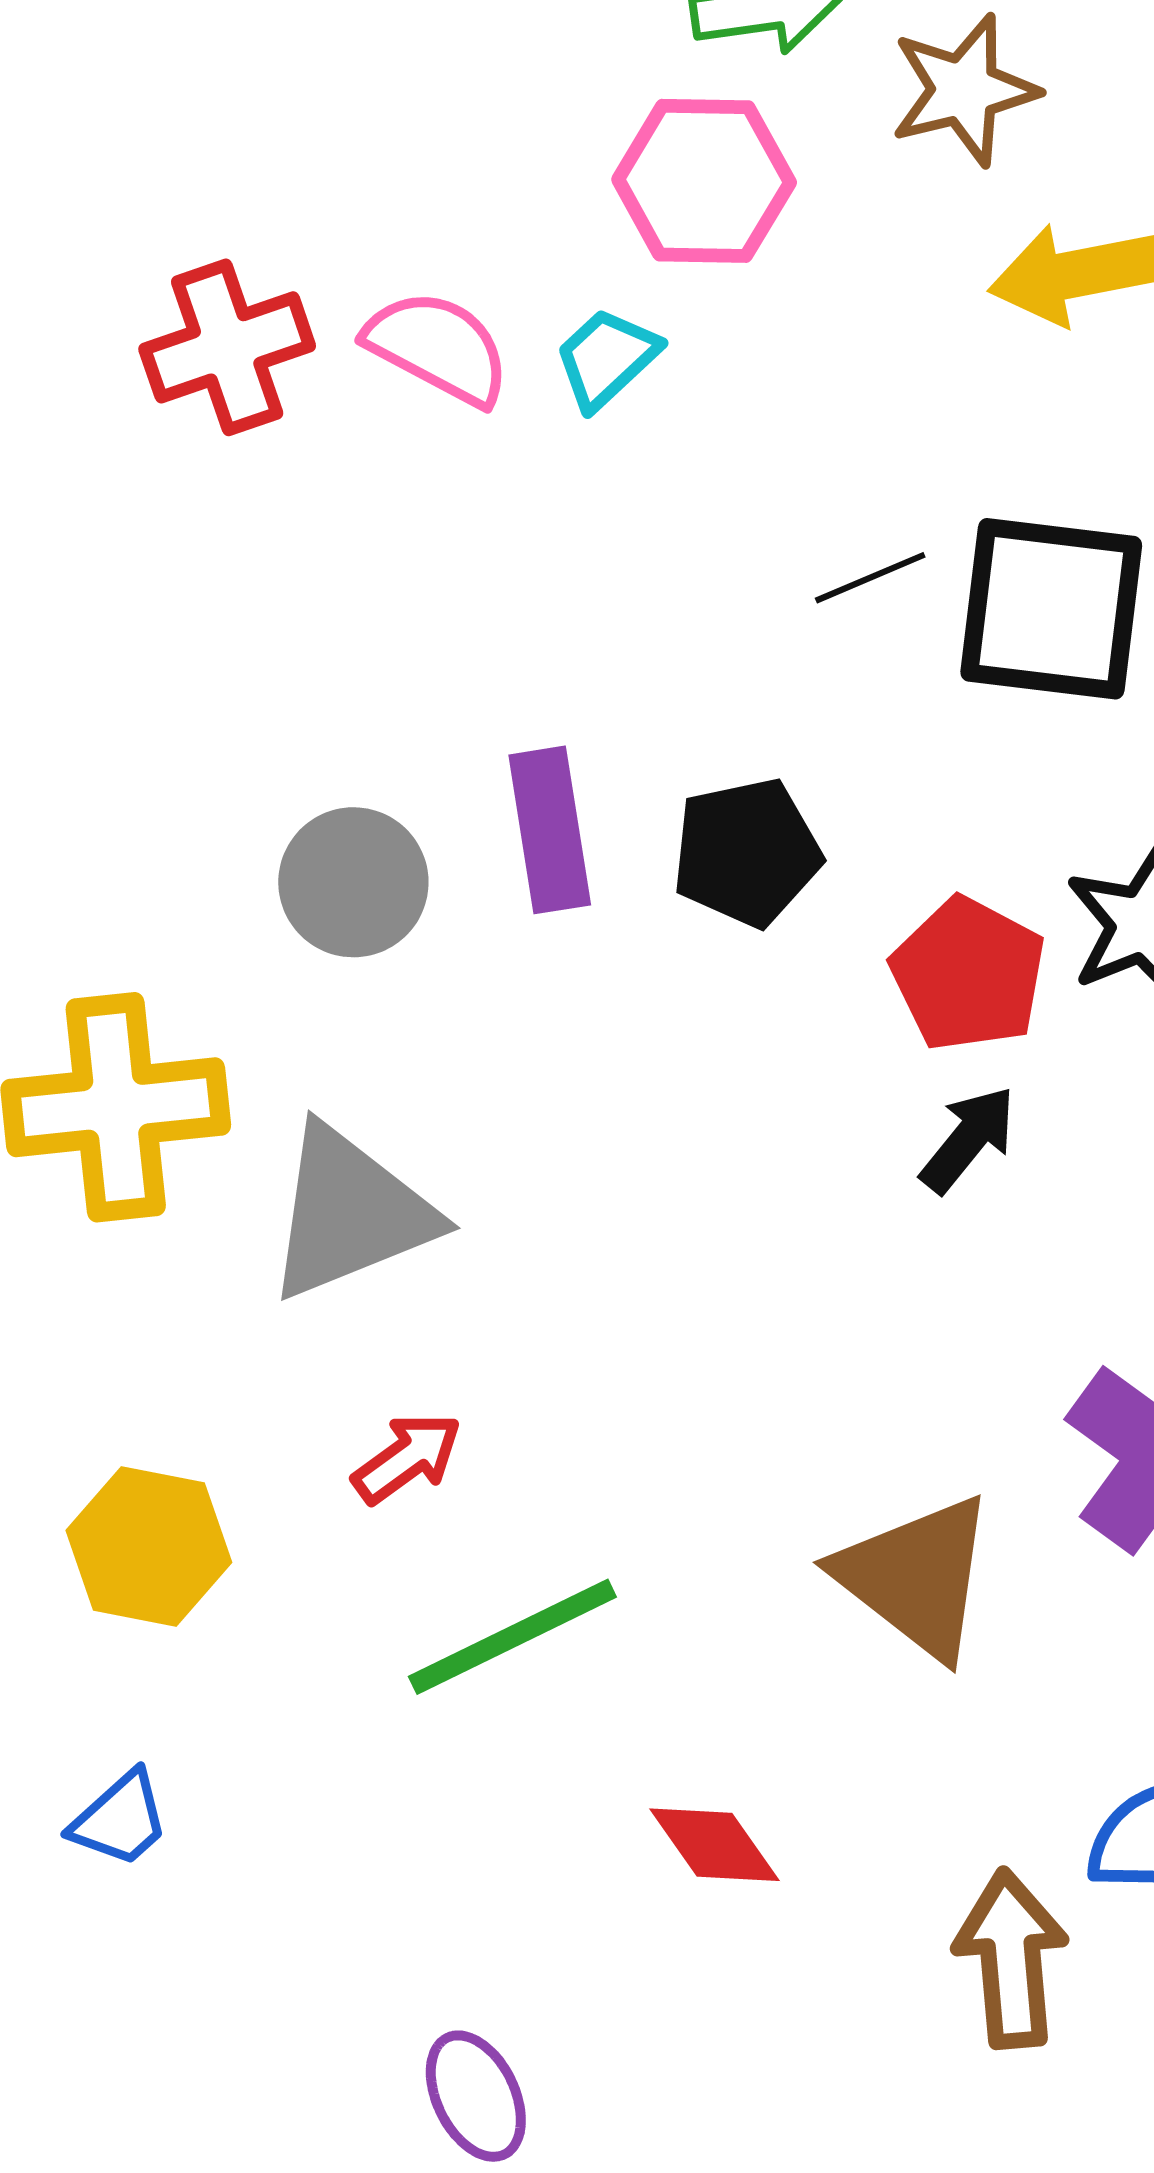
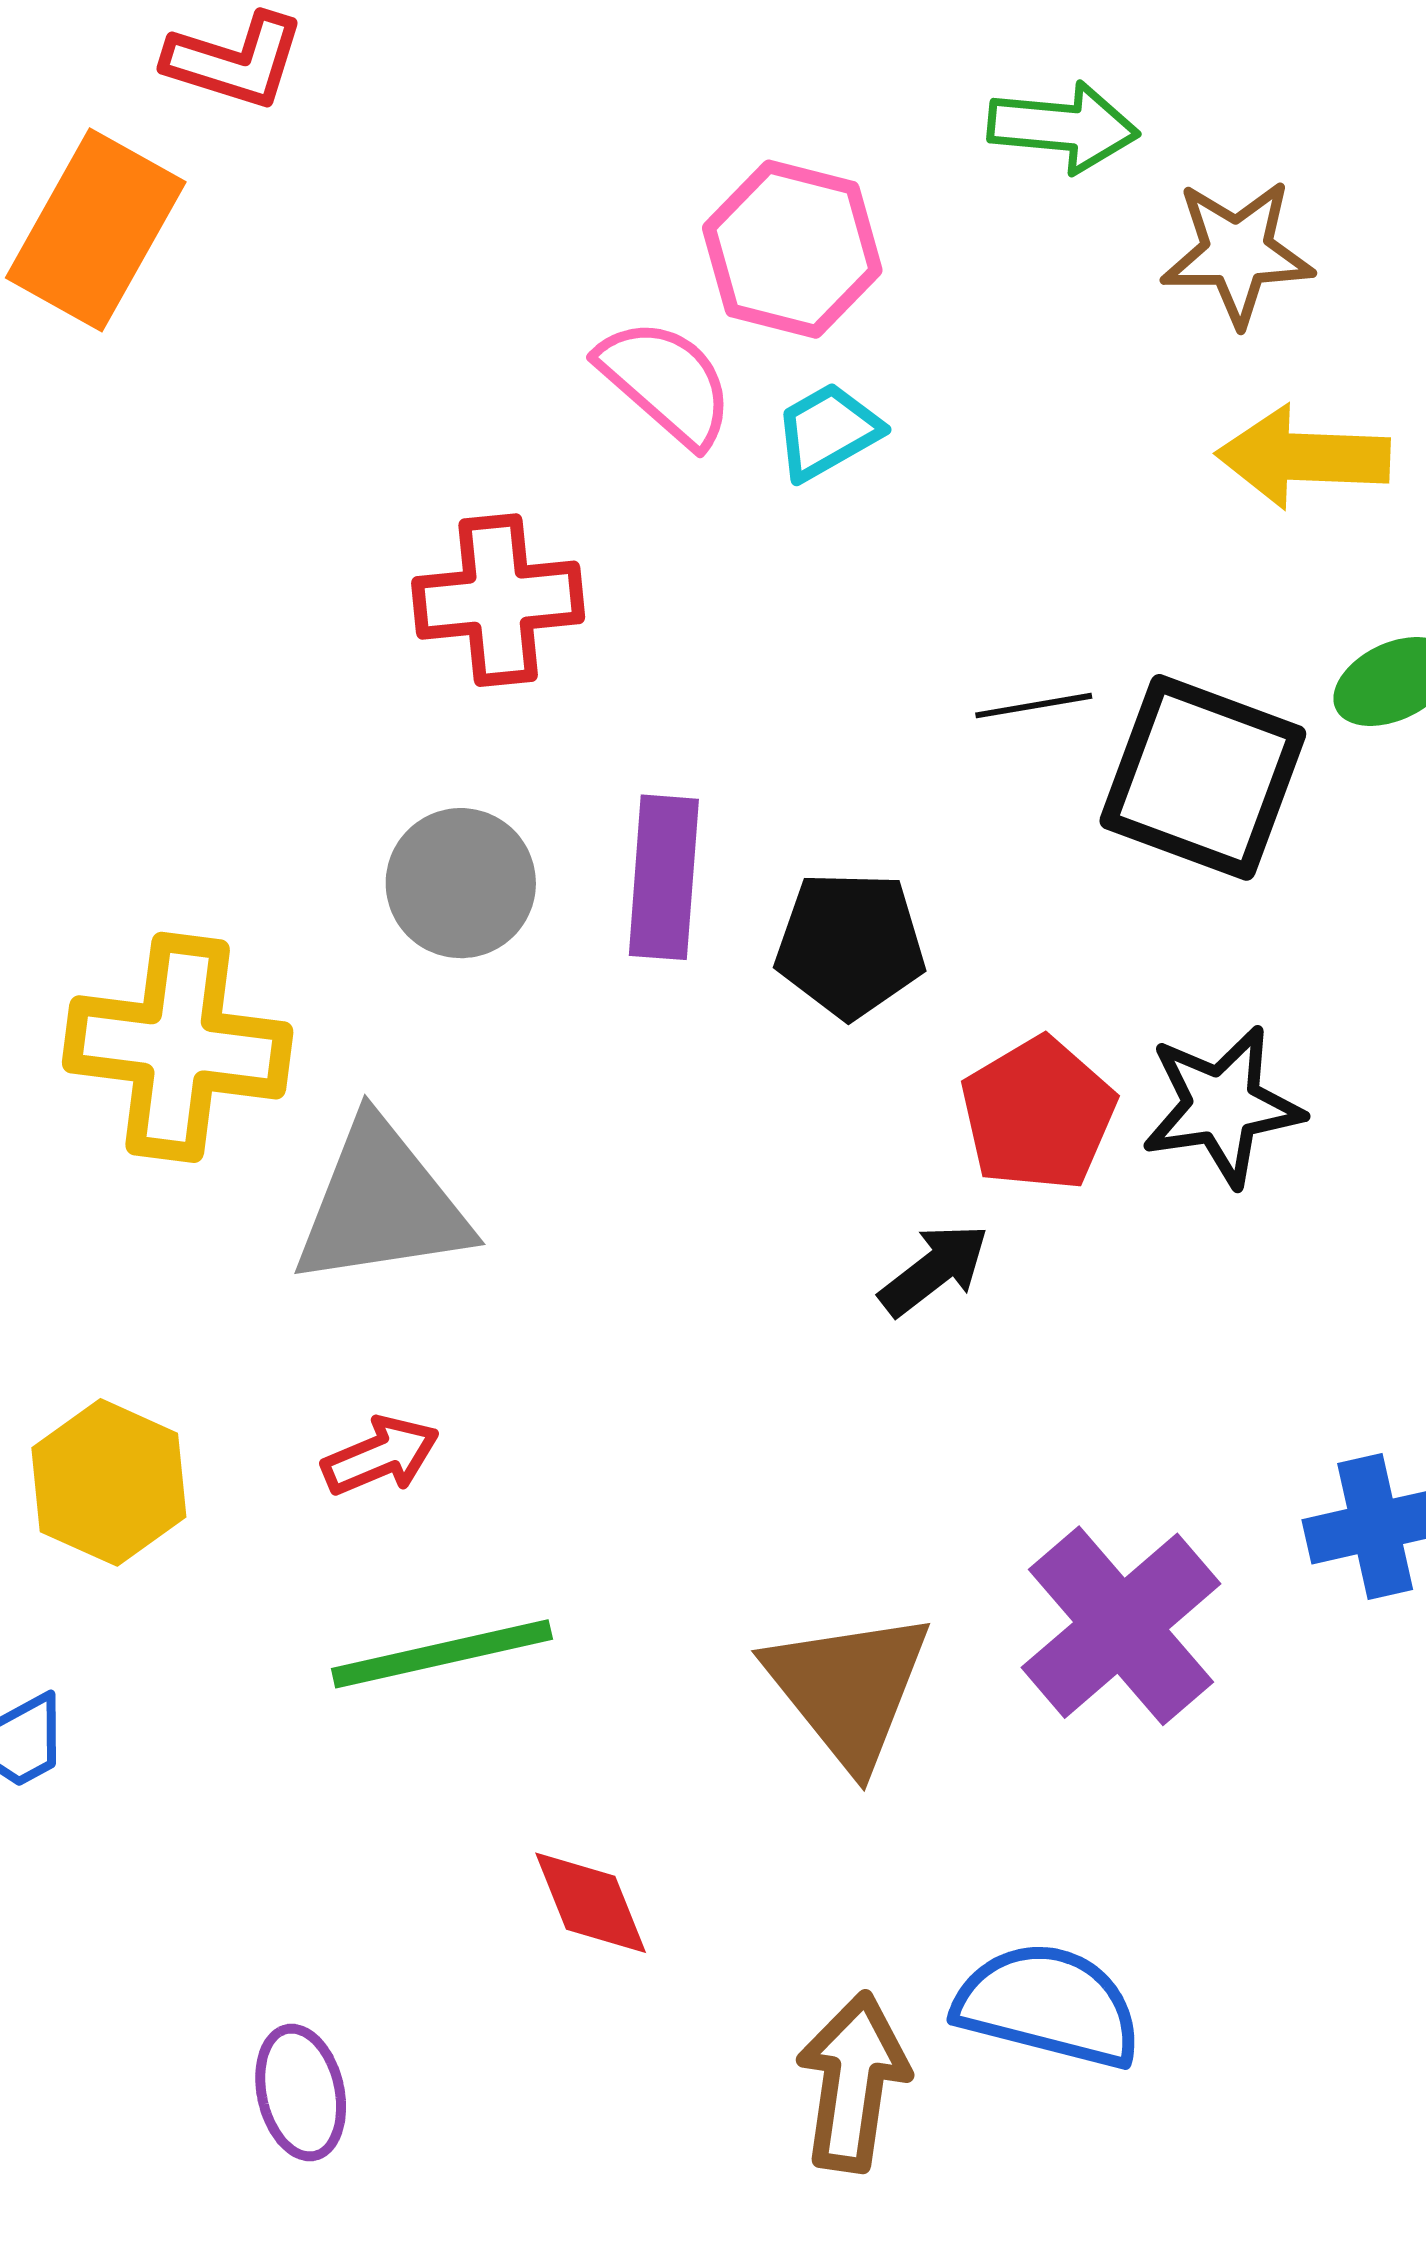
pink hexagon: (704, 181) -> (792, 249), moved
red cross: (227, 347) -> (498, 600), moved
black arrow: (968, 1139) -> (934, 1270), moved

